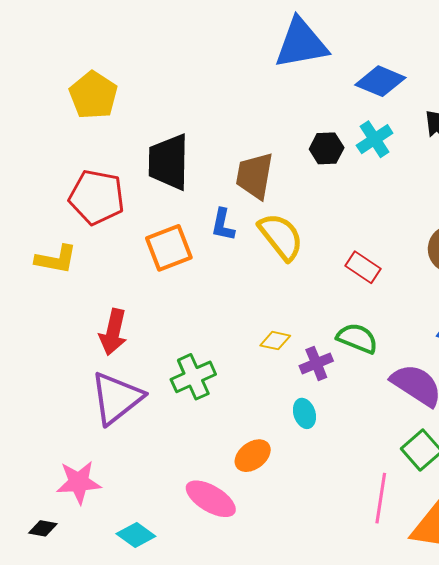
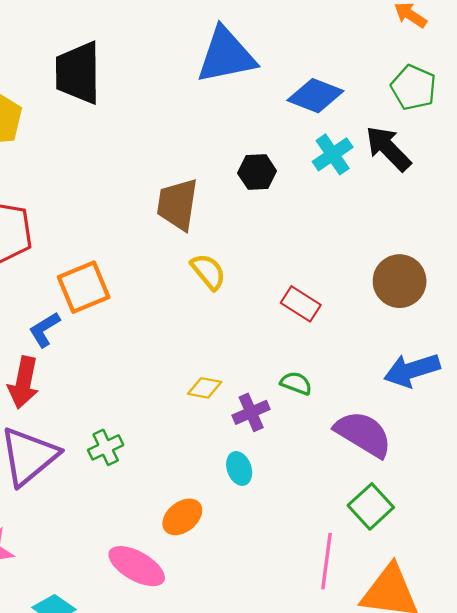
cyan cross: (375, 139) -> (333, 154), moved
black trapezoid: (169, 162) -> (78, 73), moved
blue L-shape: (223, 225) -> (44, 329), moved, turned 48
yellow semicircle: (281, 237) -> (208, 272), size x0.7
green semicircle: (357, 338) -> (296, 383), size x0.7
green cross: (193, 377) -> (106, 447), moved, size x0.7

